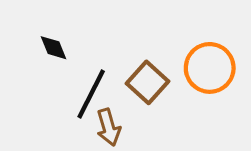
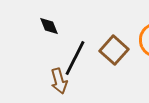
brown arrow: (108, 127) -> (59, 81), moved

